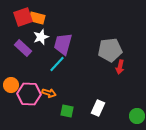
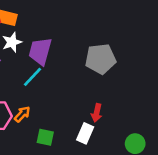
red arrow: (120, 67) -> (97, 113), moved
orange arrow: (49, 93) -> (22, 114), turned -64

